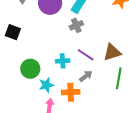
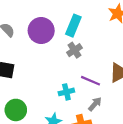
green circle: (30, 69) -> (16, 110), moved

